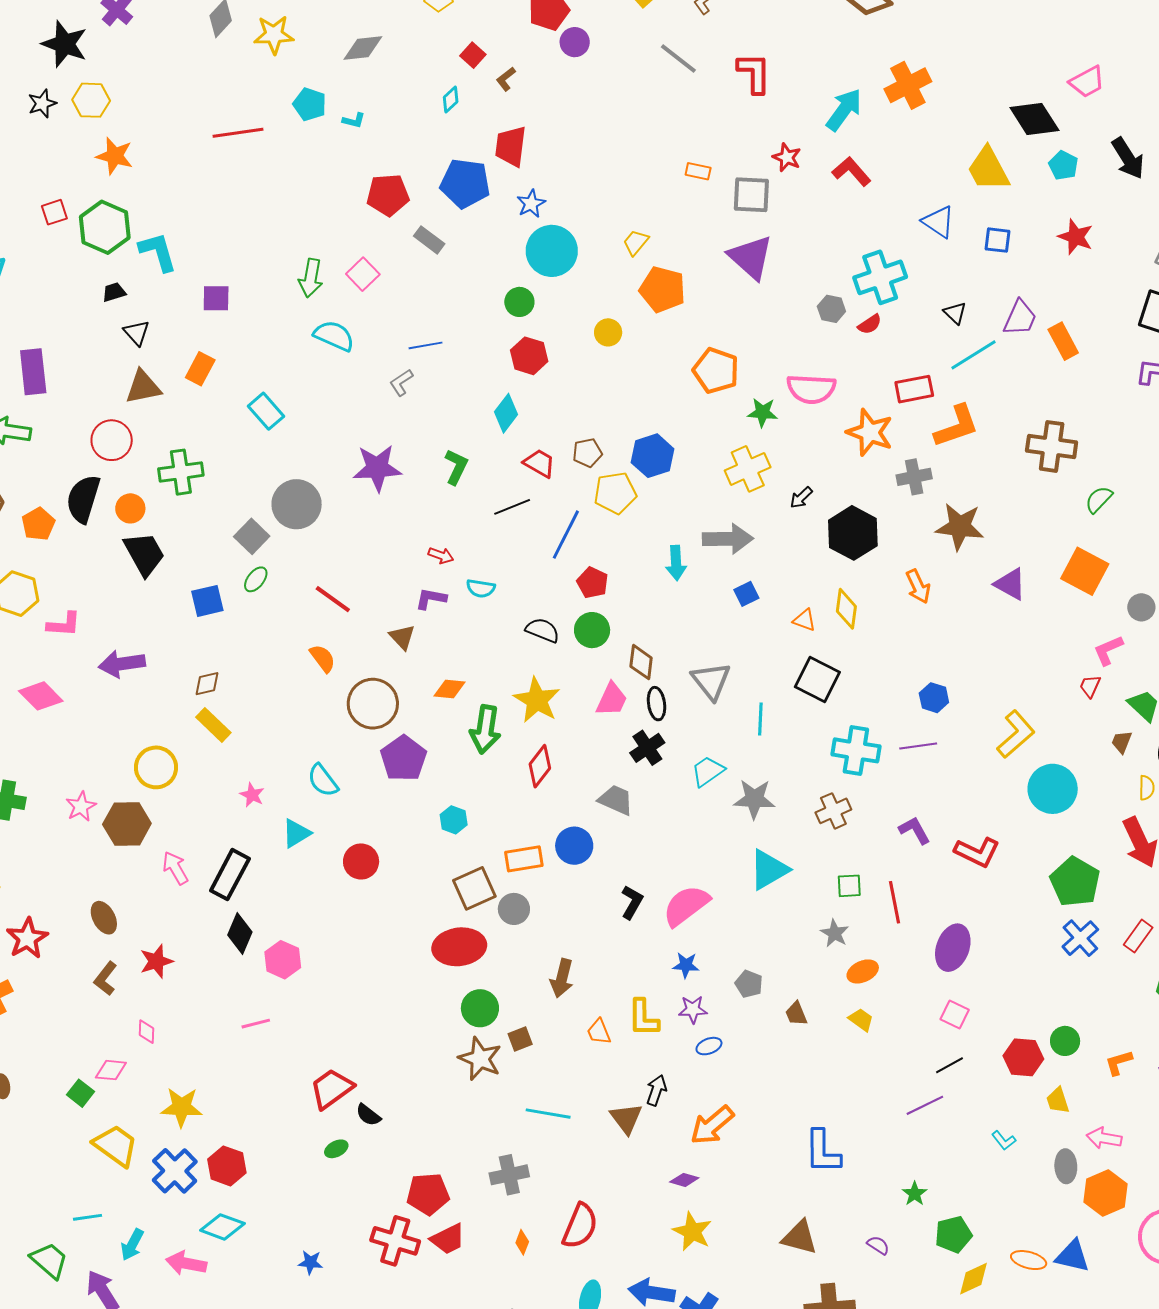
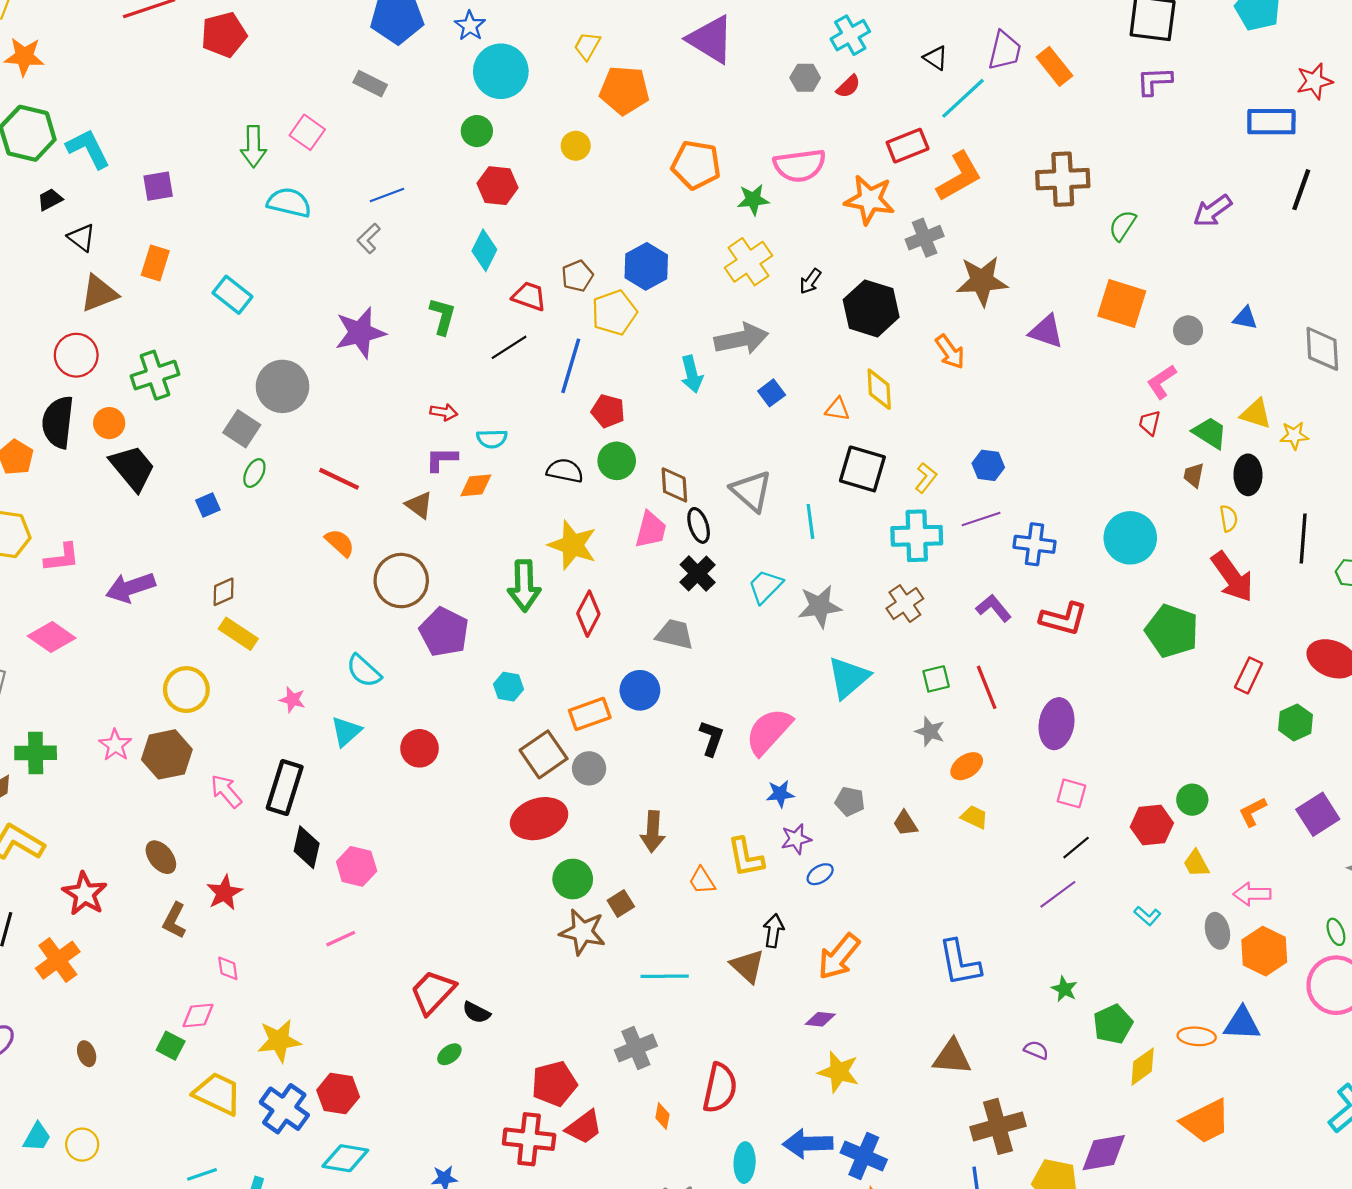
red pentagon: (388, 195) -> (224, 35), moved
cyan cross: (880, 277) -> (850, 35), size x0.7
blue square: (207, 601) -> (208, 505), size x0.7
orange diamond: (450, 689) -> (476, 485), moved
yellow L-shape: (1016, 734) -> (926, 478), moved, size x0.6
blue cross: (1080, 938) -> (1035, 544), moved, turned -30

